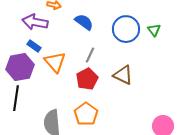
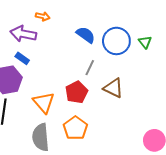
blue semicircle: (84, 22) -> (86, 35), moved
gray line: (90, 55) -> (90, 68), moved
orange triangle: (55, 62) -> (44, 102), moved

